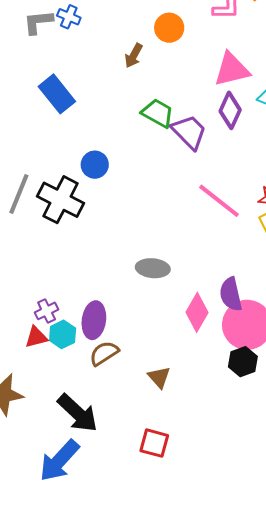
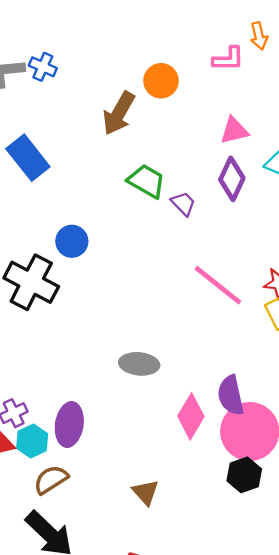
brown arrow: (134, 56) -> (119, 113), size x1.5
pink triangle: (232, 69) -> (234, 131), size x0.7
purple trapezoid: (189, 132) -> (183, 204), size x0.6
brown semicircle: (104, 353) -> (51, 479), moved

